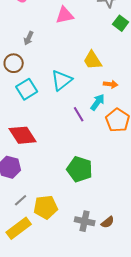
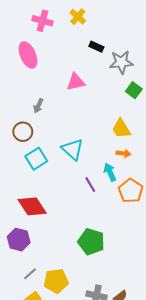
yellow trapezoid: (93, 60) -> (121, 129), moved
cyan triangle: (62, 80) -> (73, 149), turned -40
cyan arrow: (98, 102) -> (110, 172), turned -60

